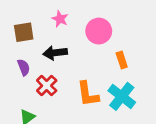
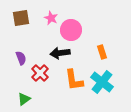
pink circle: (99, 31) -> (71, 30), moved
brown square: (24, 32) -> (21, 18), moved
black arrow: (55, 53) -> (60, 53), moved

